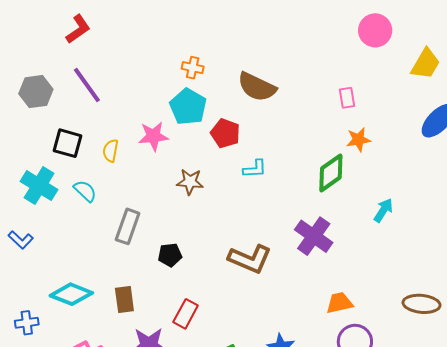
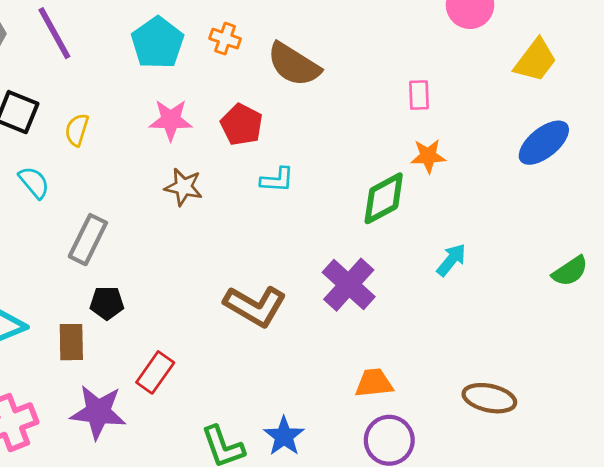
orange cross: (193, 68) -> (225, 39), moved
cyan pentagon: (188, 107) -> (158, 43), moved
pink star: (153, 136) -> (171, 120), moved
black pentagon: (170, 255) -> (107, 303), moved

